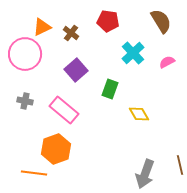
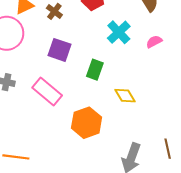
purple square: (76, 70) -> (60, 50), turned -30
orange hexagon: (56, 149) -> (87, 123), moved

